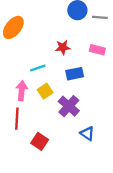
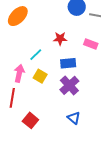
cyan line: (38, 68) -> (36, 55), turned -32
yellow square: (45, 91) -> (40, 76), turned -32
purple cross: (69, 106) -> (69, 85), moved

